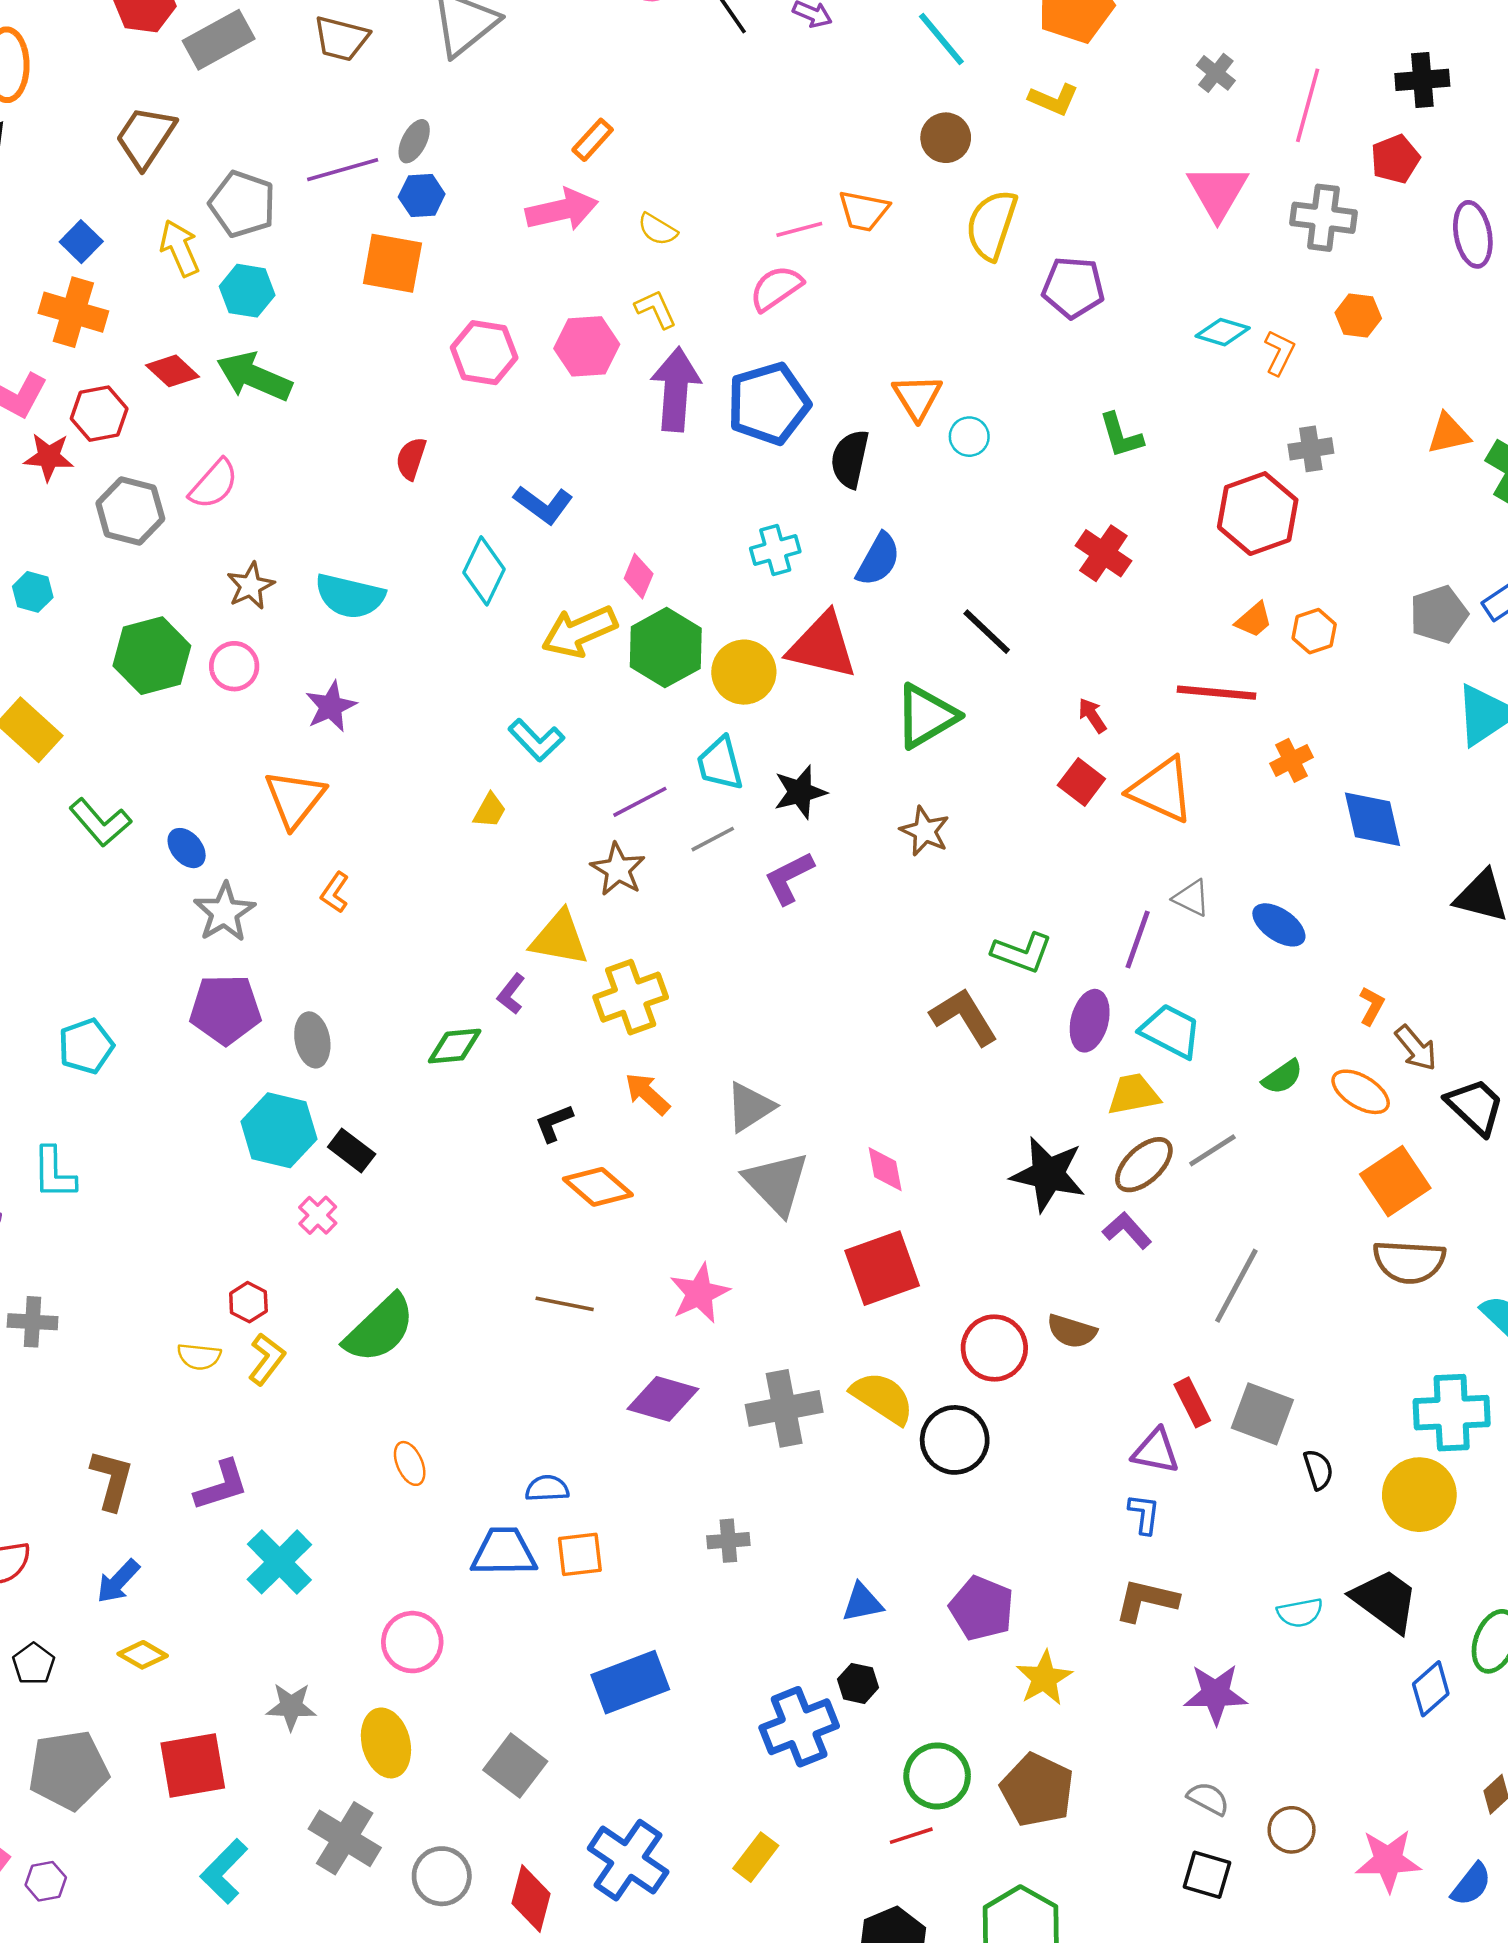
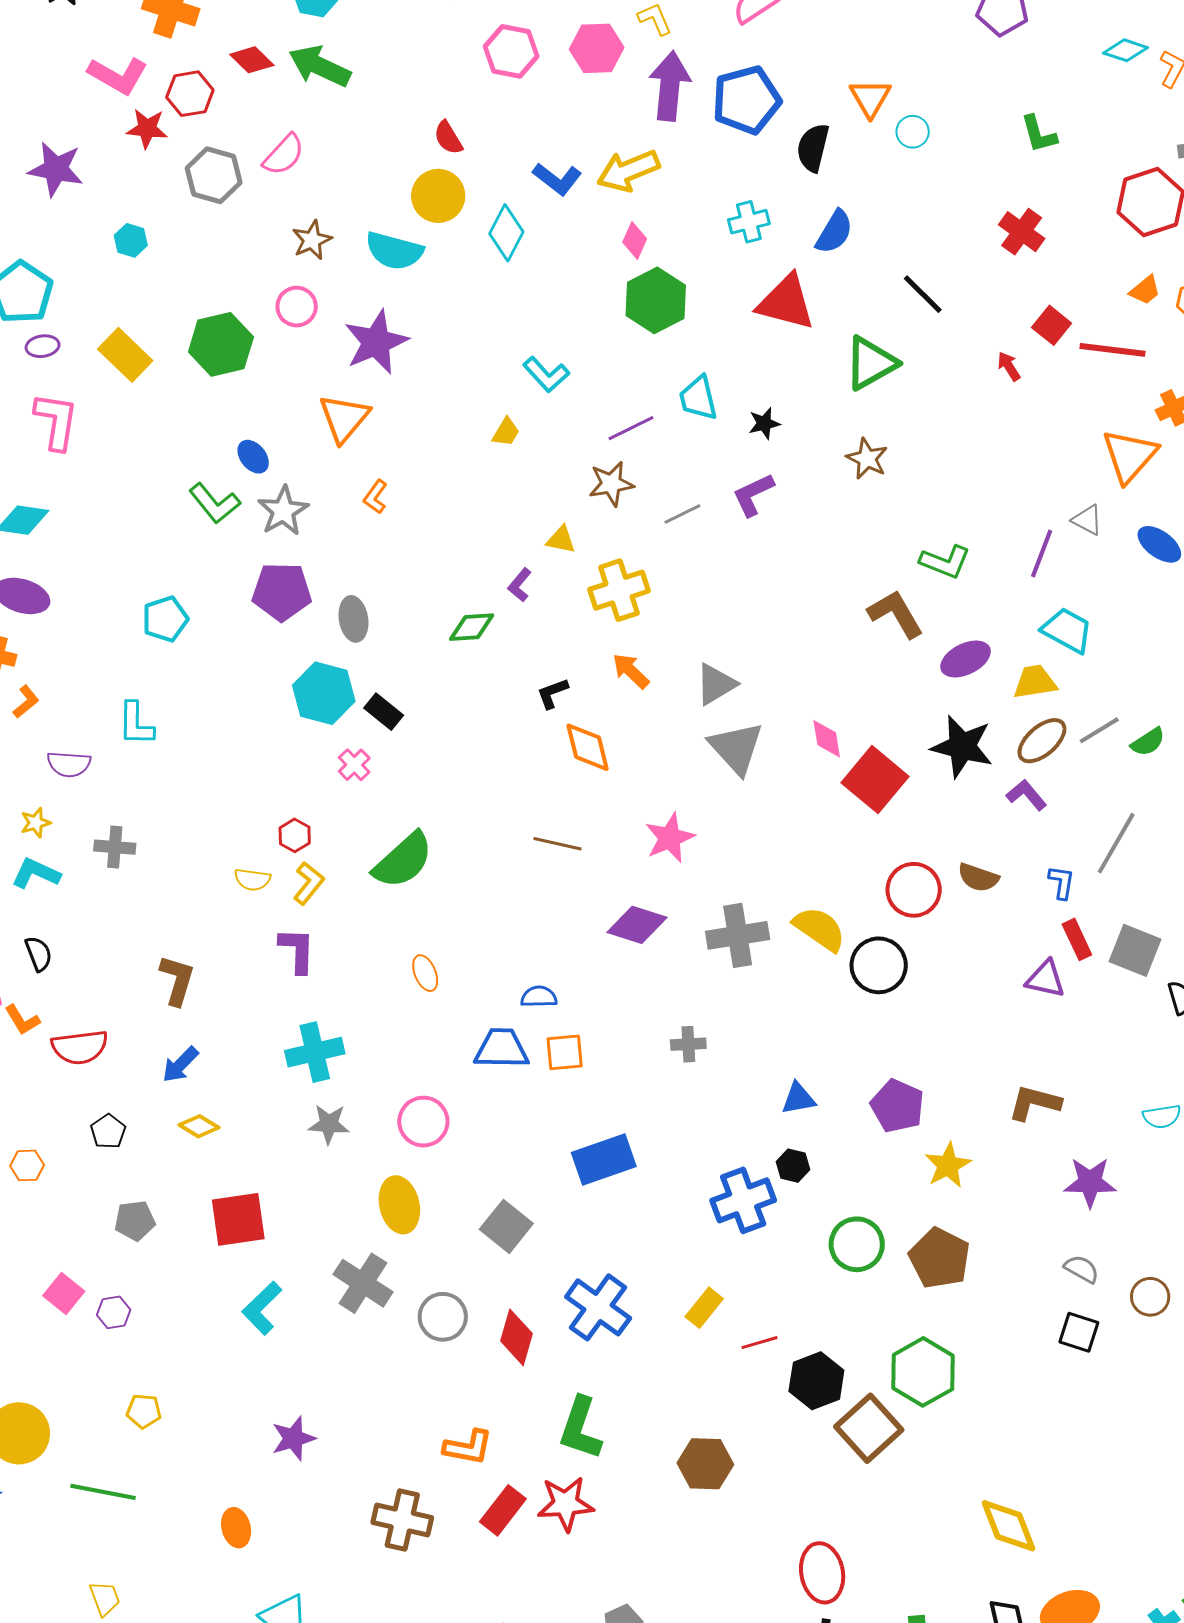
red semicircle: (411, 458) -> (448, 138), turned -51
yellow arrow: (579, 632) -> (628, 171), moved
green hexagon: (152, 656) -> (221, 344), moved
yellow circle: (744, 672) -> (438, 196), moved
purple star: (331, 706) -> (376, 342), size x1.5
red square: (1081, 782) -> (1052, 325), moved
orange triangle: (1162, 790) -> (1130, 456), moved, turned 46
black star: (800, 792) -> (764, 423), size x0.7
green L-shape: (100, 822) -> (215, 503), moved
gray line: (713, 839) -> (682, 514), moved
brown star: (618, 869) -> (611, 484), turned 30
yellow triangle: (559, 938) -> (561, 540), size x0.6
purple ellipse: (1090, 1021) -> (966, 659), moved, turned 48
green semicircle: (1282, 1077) -> (1148, 742), moved
orange diamond: (598, 1187) -> (588, 747), turned 34
red square: (882, 1268) -> (875, 780), moved, turned -32
purple L-shape: (221, 1485) -> (297, 950), moved, turned -72
blue L-shape: (1144, 1514) -> (1062, 882), moved
cyan cross: (279, 1562) -> (315, 1052), turned 30
gray star: (291, 1707) -> (329, 1124), moved
gray pentagon: (68, 1770) -> (135, 1221), size x0.6
red line: (911, 1836) -> (760, 1343), moved

